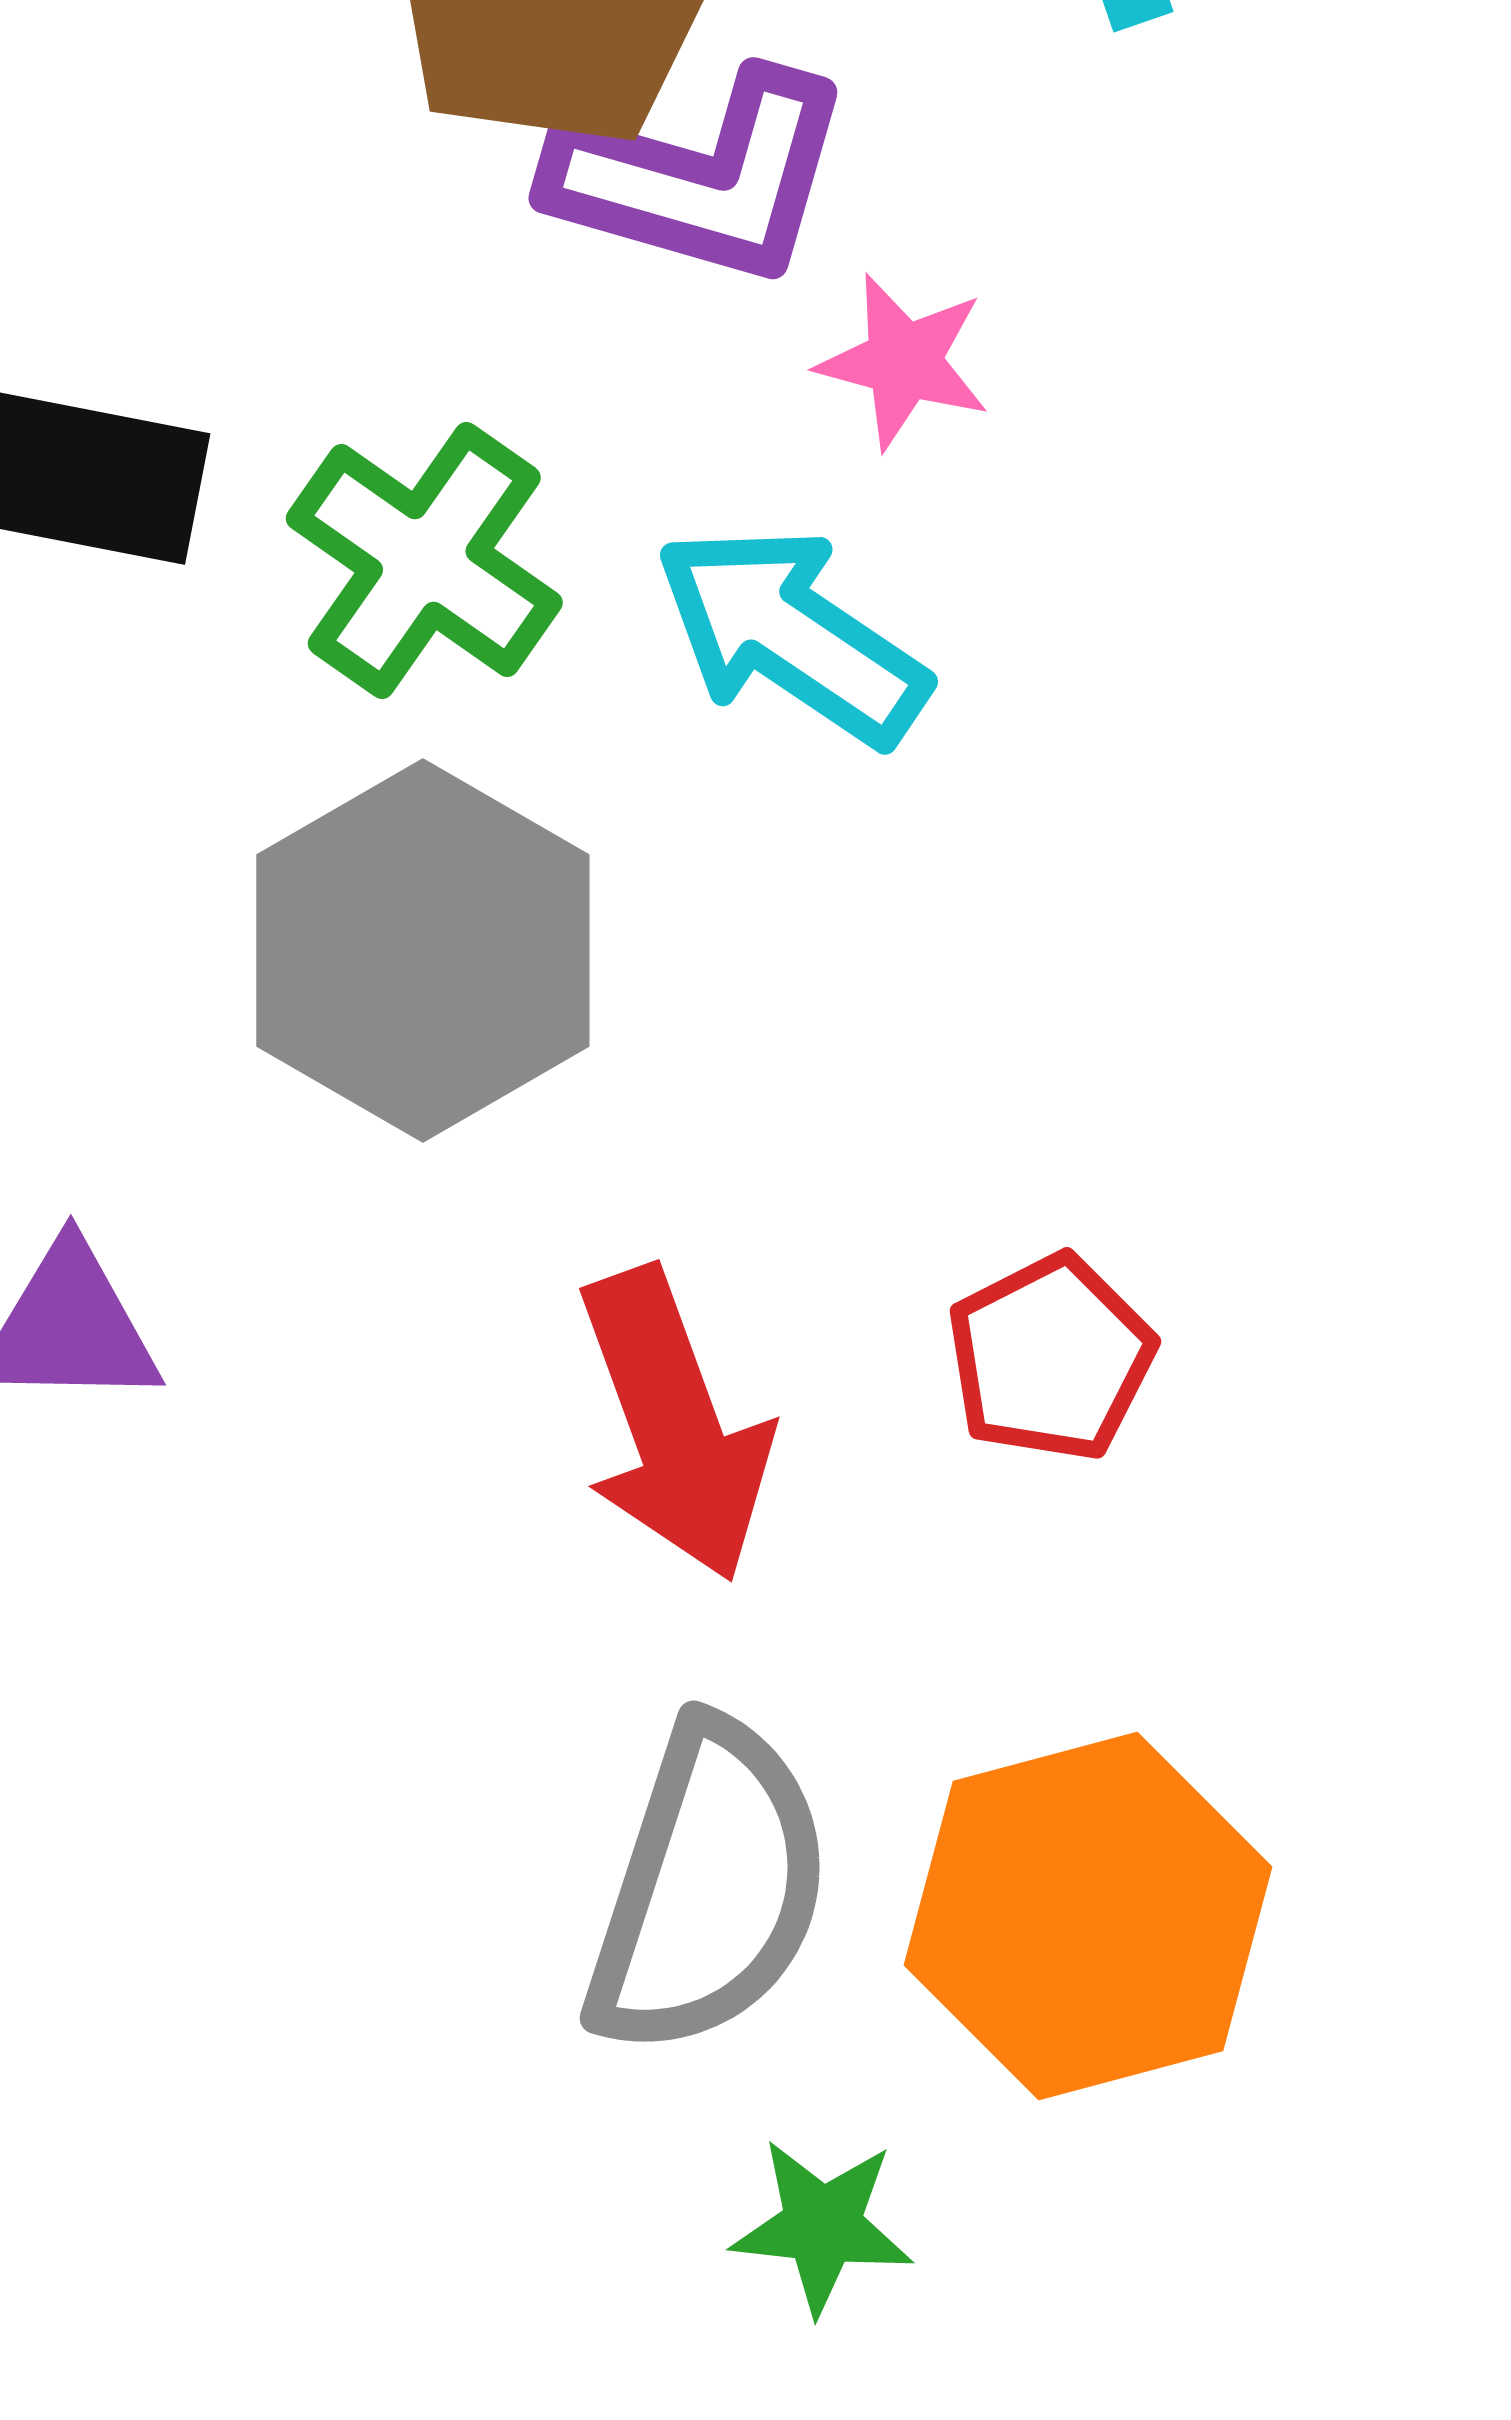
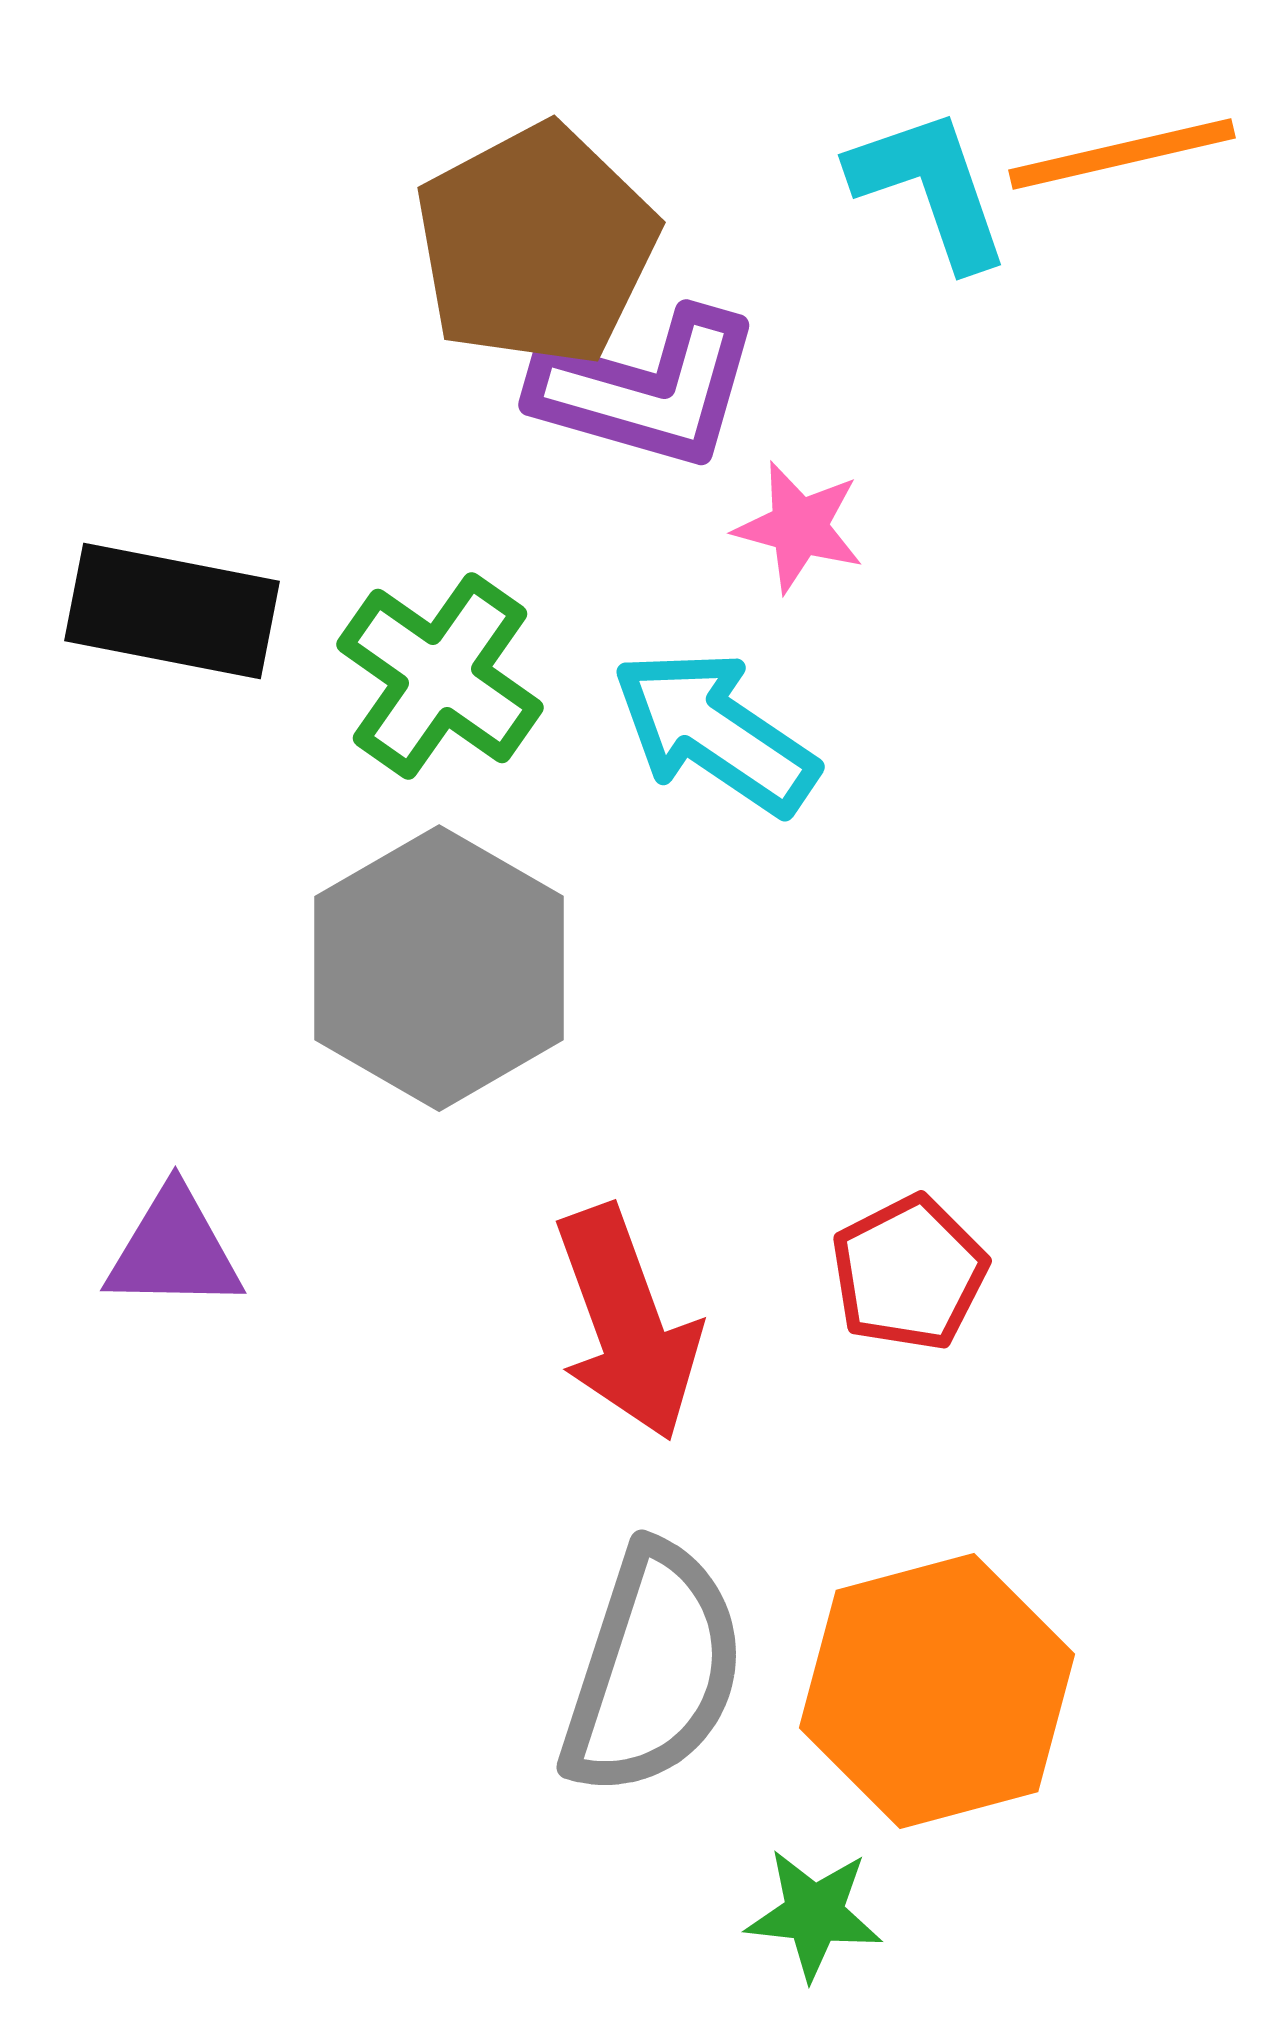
green star: (822, 2226) -> (814, 1914), moved

